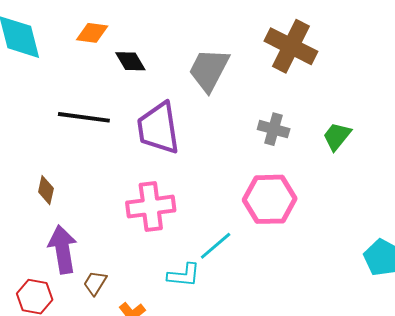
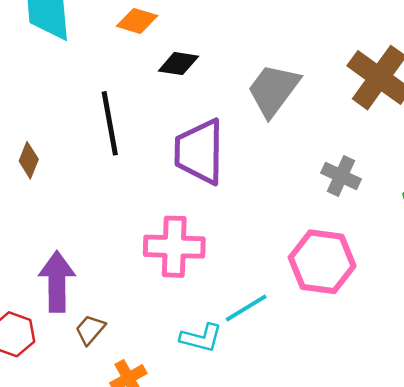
black diamond: (130, 61) -> (178, 64), turned -60
black line: (84, 117) -> (110, 123), turned 63
brown diamond: (46, 190) -> (29, 160), moved

